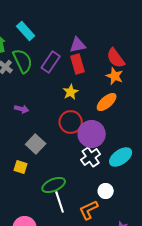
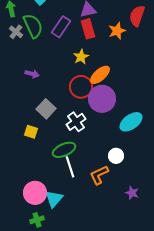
red semicircle: (116, 58) -> (137, 16), moved, turned 55
orange star: (115, 76) -> (117, 31), moved, turned 30
orange ellipse: (107, 102) -> (100, 75), moved
white cross: (91, 157) -> (76, 122), moved

